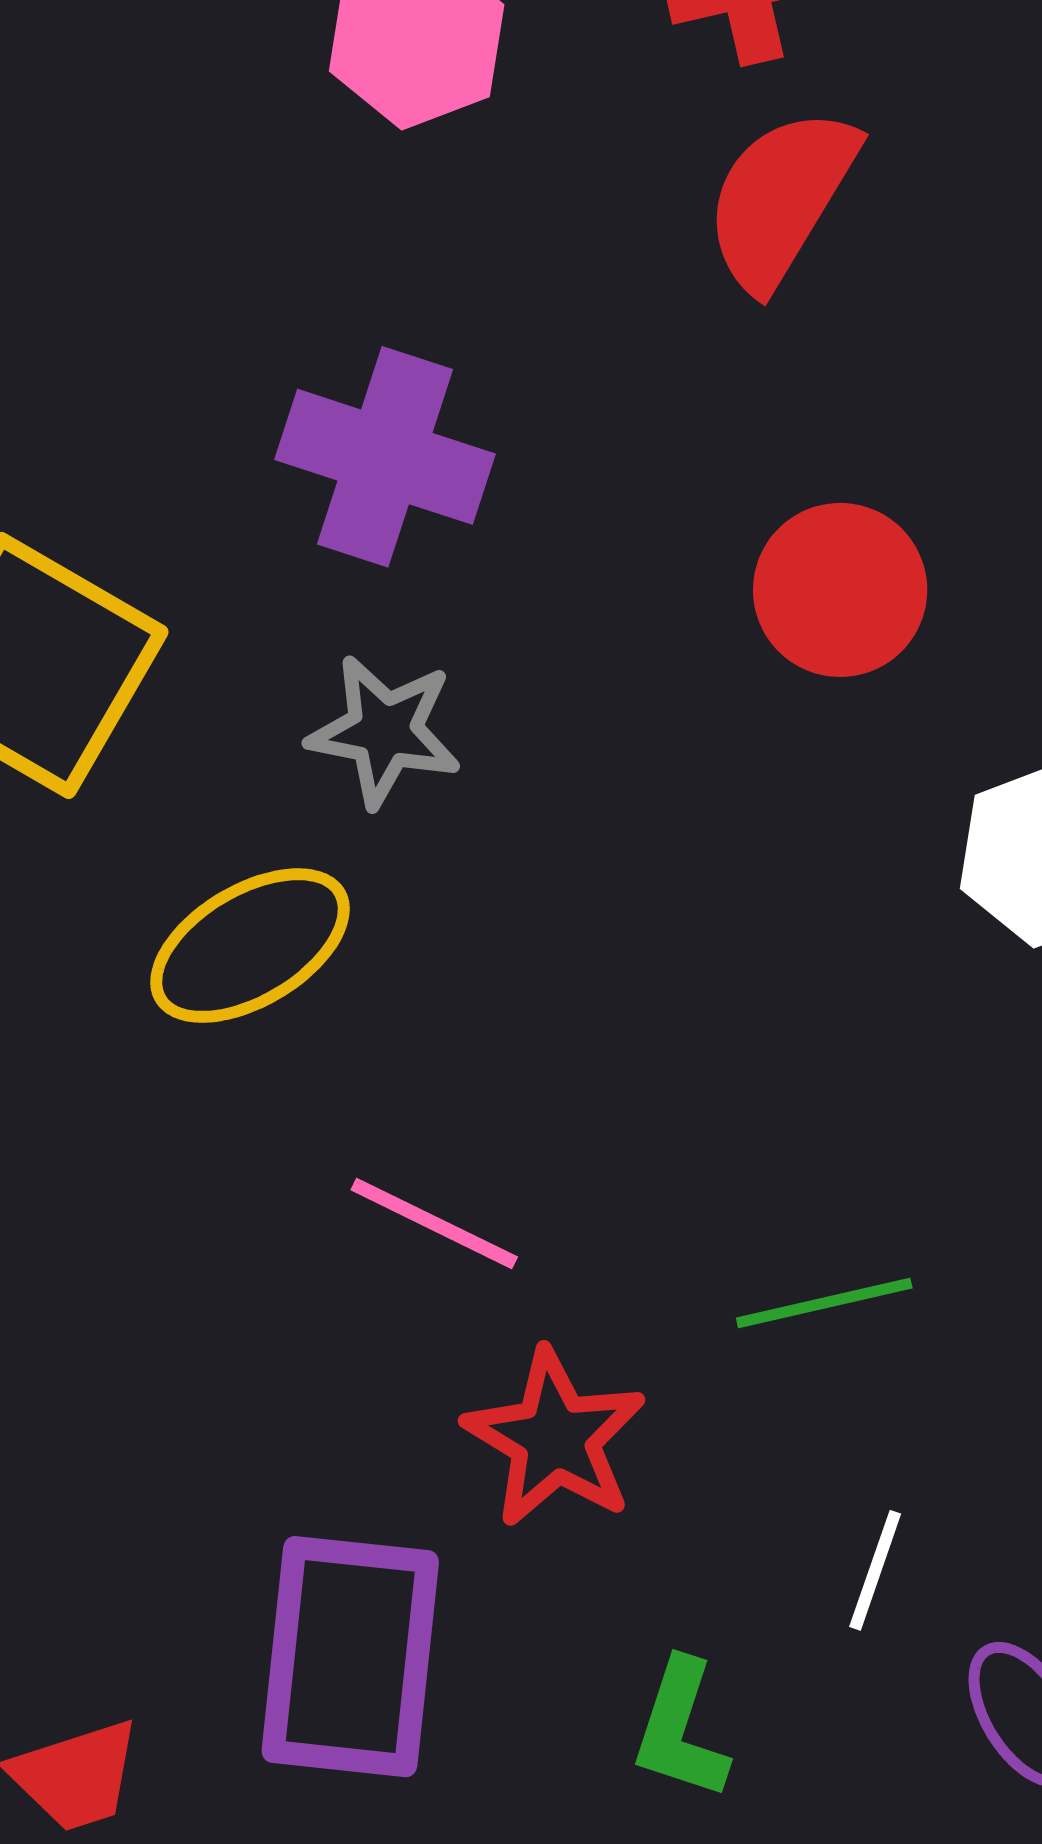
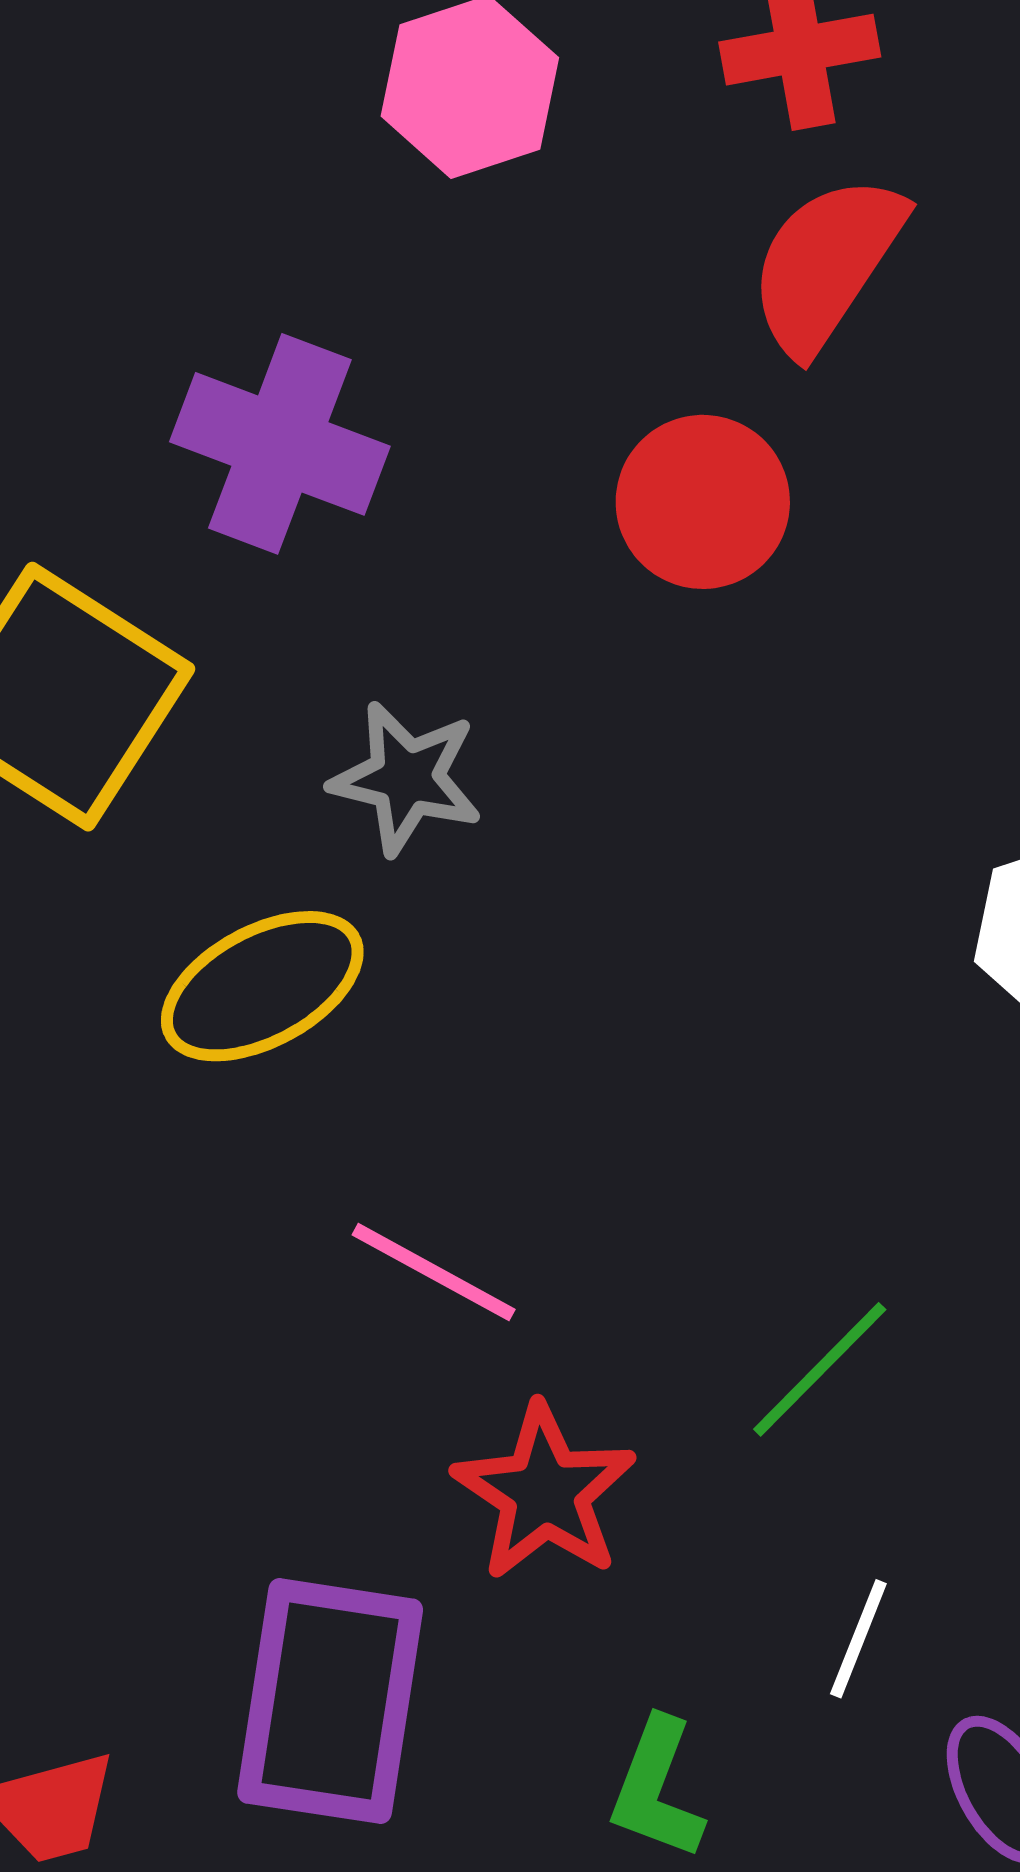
purple cross: (385, 457) -> (280, 444), moved
red circle: (840, 590) -> (703, 502), moved
green line: (824, 1303) -> (820, 1369), turned -35

